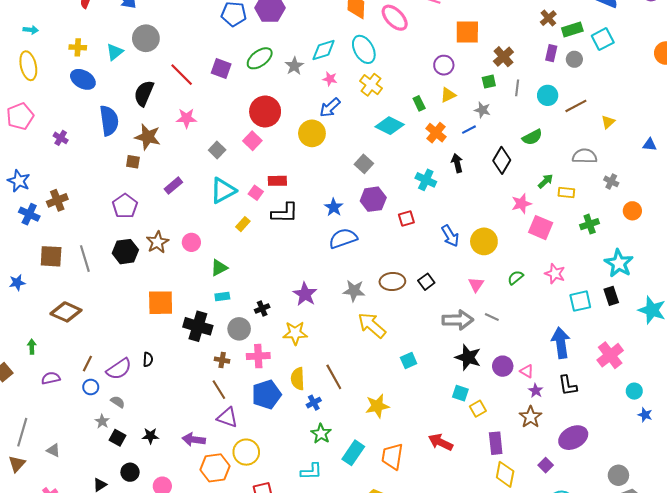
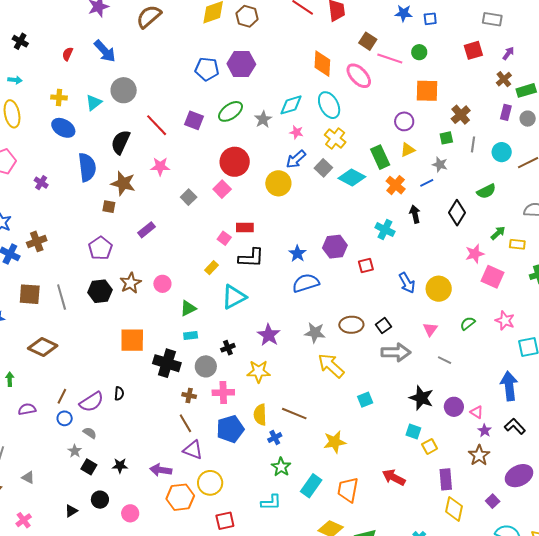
green rectangle: (419, 103) -> (380, 157), size x1.6
gray square: (364, 164) -> (323, 168), moved
cyan triangle: (223, 191) -> (234, 297), moved
gray arrow: (458, 320) -> (396, 352), moved
brown line: (334, 377) -> (294, 414), turned -40
black L-shape: (568, 385) -> (515, 426), turned 145

